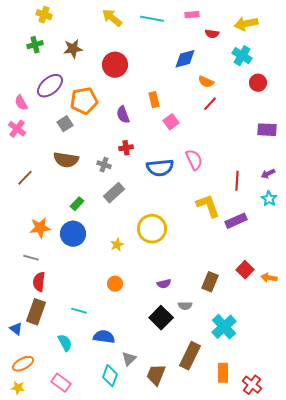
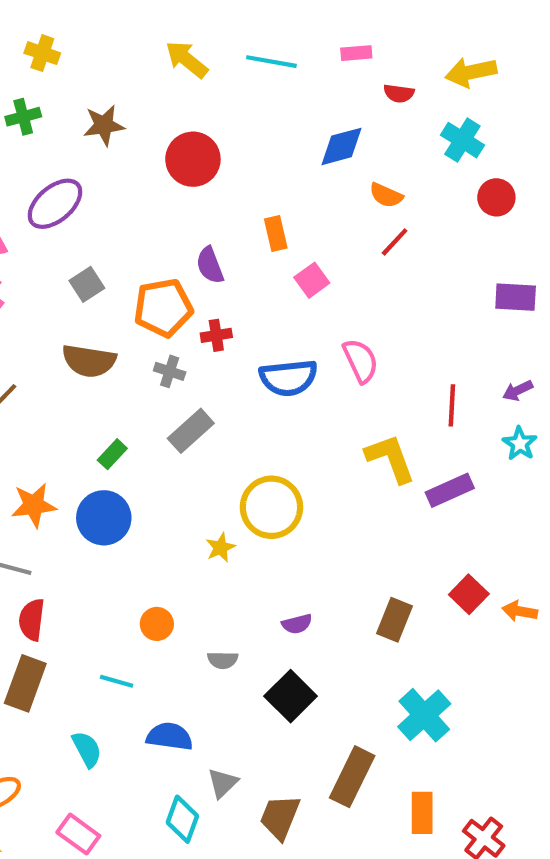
orange pentagon: (84, 101) -> (163, 308), moved
yellow star: (117, 245) -> (221, 548), moved
orange circle: (115, 284) -> (157, 624), moved
gray semicircle: (185, 306) -> (223, 660), moved

